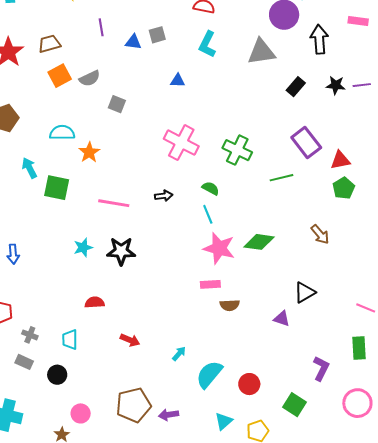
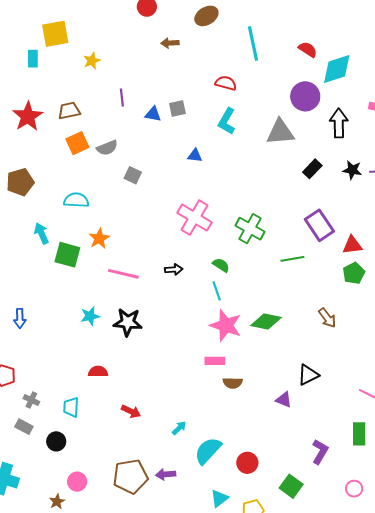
orange star: (89, 152) -> (99, 238), moved
pink circle: (357, 403) -> (354, 489), size x0.6
purple arrow: (169, 415) -> (166, 474), moved

